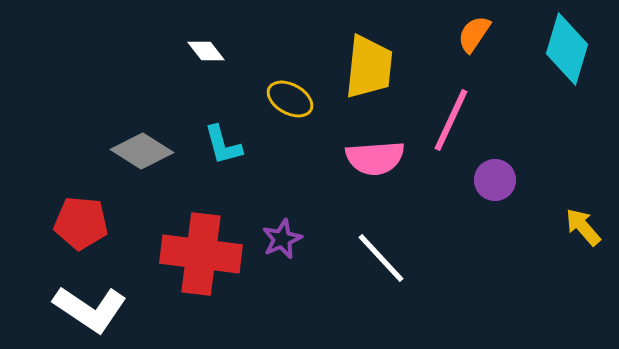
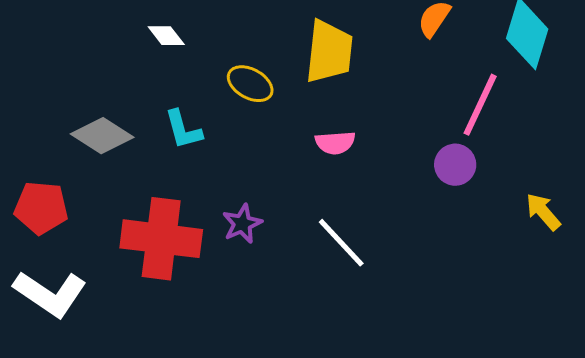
pink line: (451, 120) -> (480, 105), moved
pink semicircle: (375, 158) -> (335, 143), size x0.7

